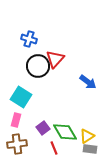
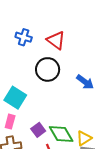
red triangle: (55, 59) -> (56, 40), moved, turned -36
black circle: (38, 66) -> (48, 69), moved

